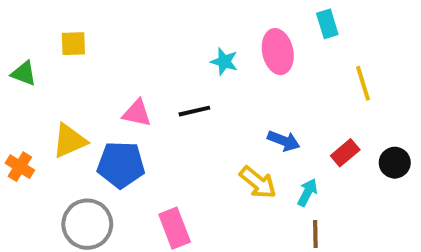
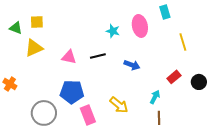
green triangle: (24, 73) -> (16, 28), moved
yellow triangle: (69, 141) -> (34, 48), moved
blue arrow: (284, 141) -> (132, 65), moved
blue pentagon: (121, 165) -> (72, 92), moved
yellow arrow: (258, 182) -> (119, 105), moved

